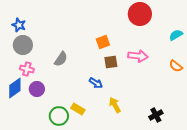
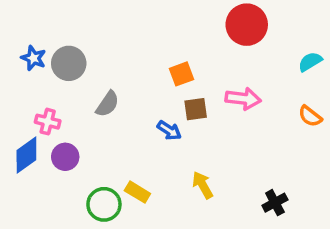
blue star: (19, 25) -> (33, 58), moved
gray circle: (23, 45) -> (69, 63), moved
blue arrow: (96, 83) -> (169, 130), moved

